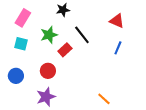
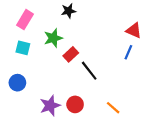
red triangle: (117, 21) -> (134, 30), moved
black line: (82, 35) -> (89, 71), moved
red circle: (48, 71) -> (75, 104), moved

